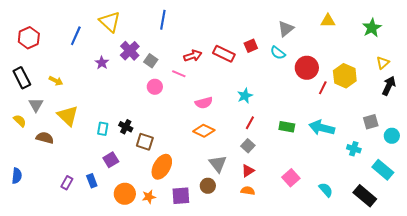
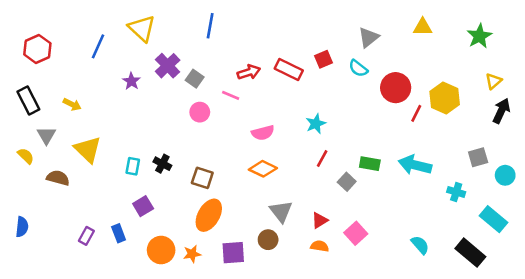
brown square: (145, 142) -> (202, 178), moved
gray square: (248, 146) -> (347, 182), moved
pink square: (291, 178) -> (356, 233), moved

